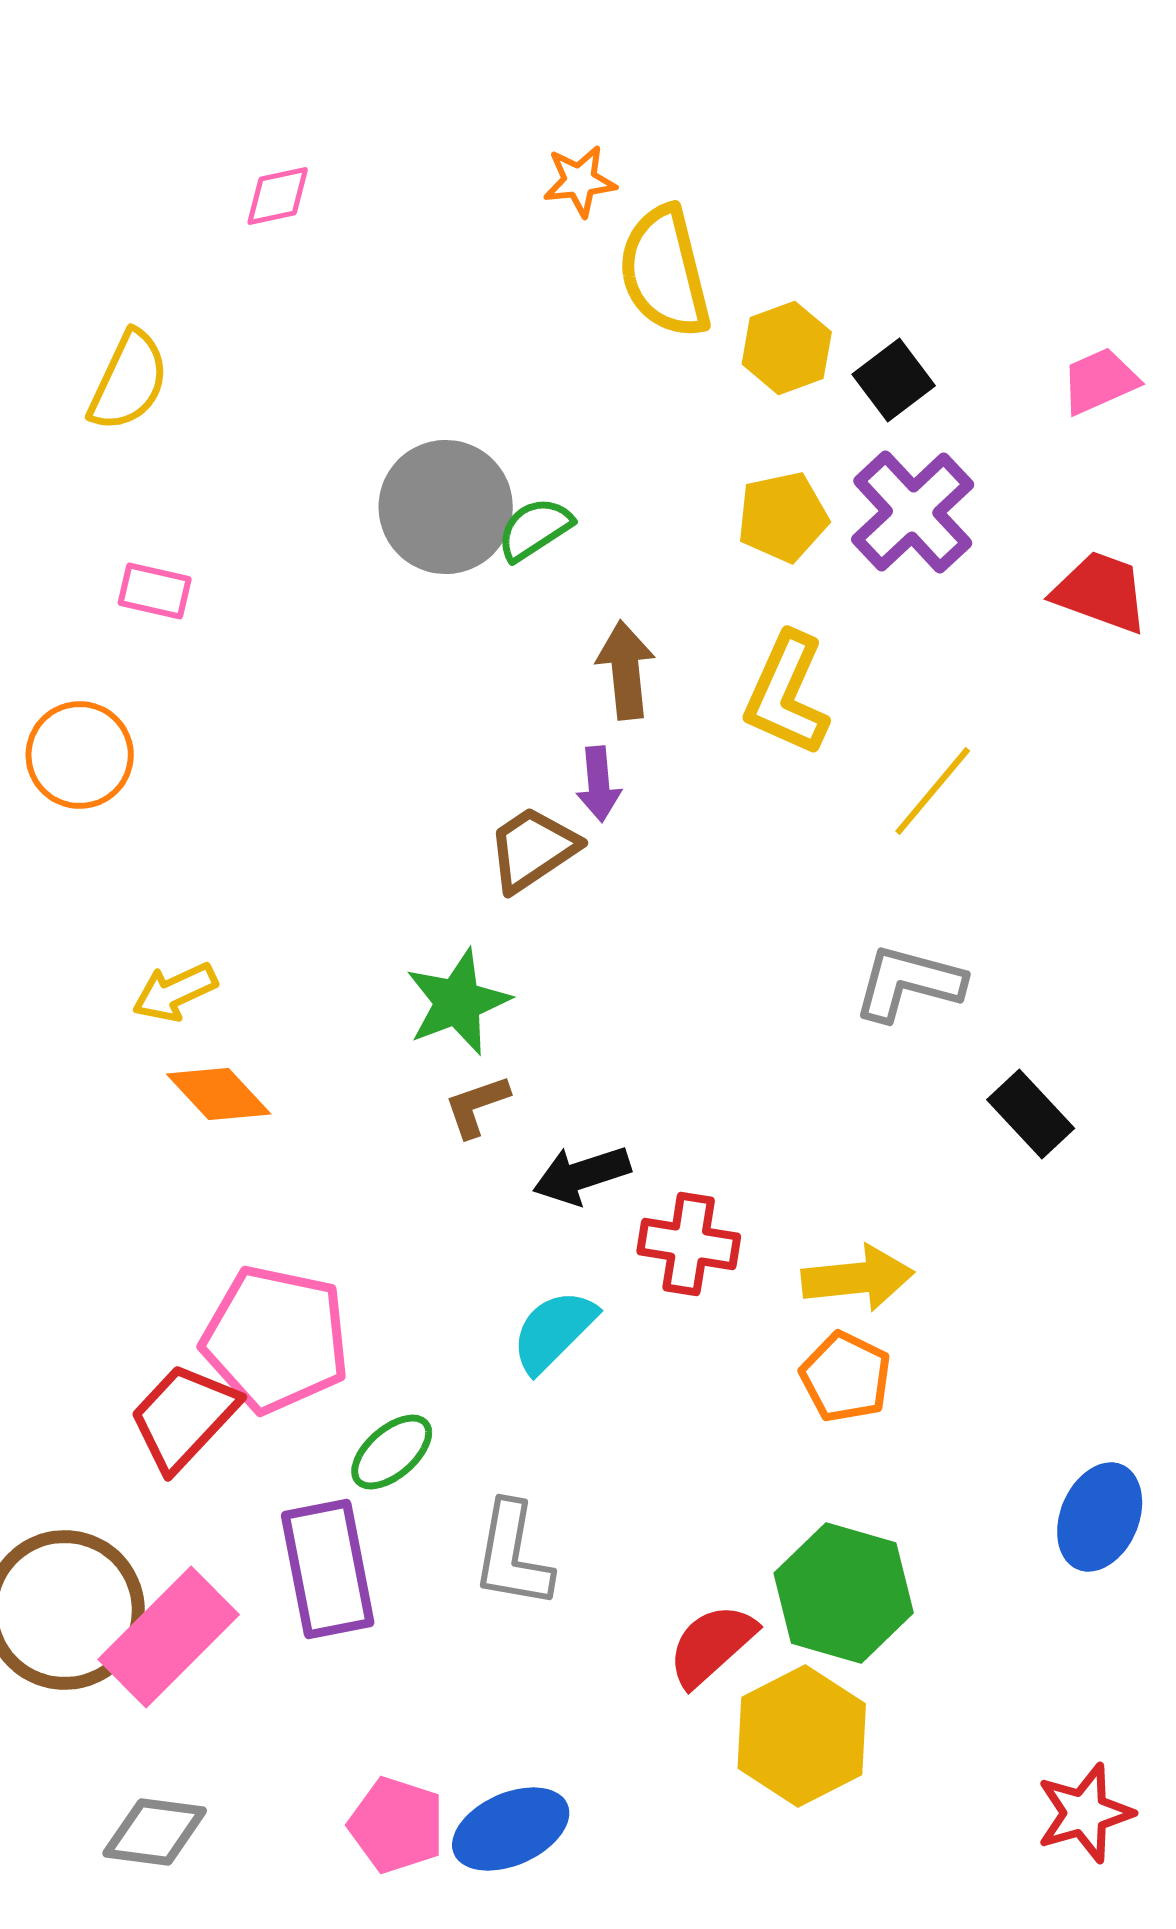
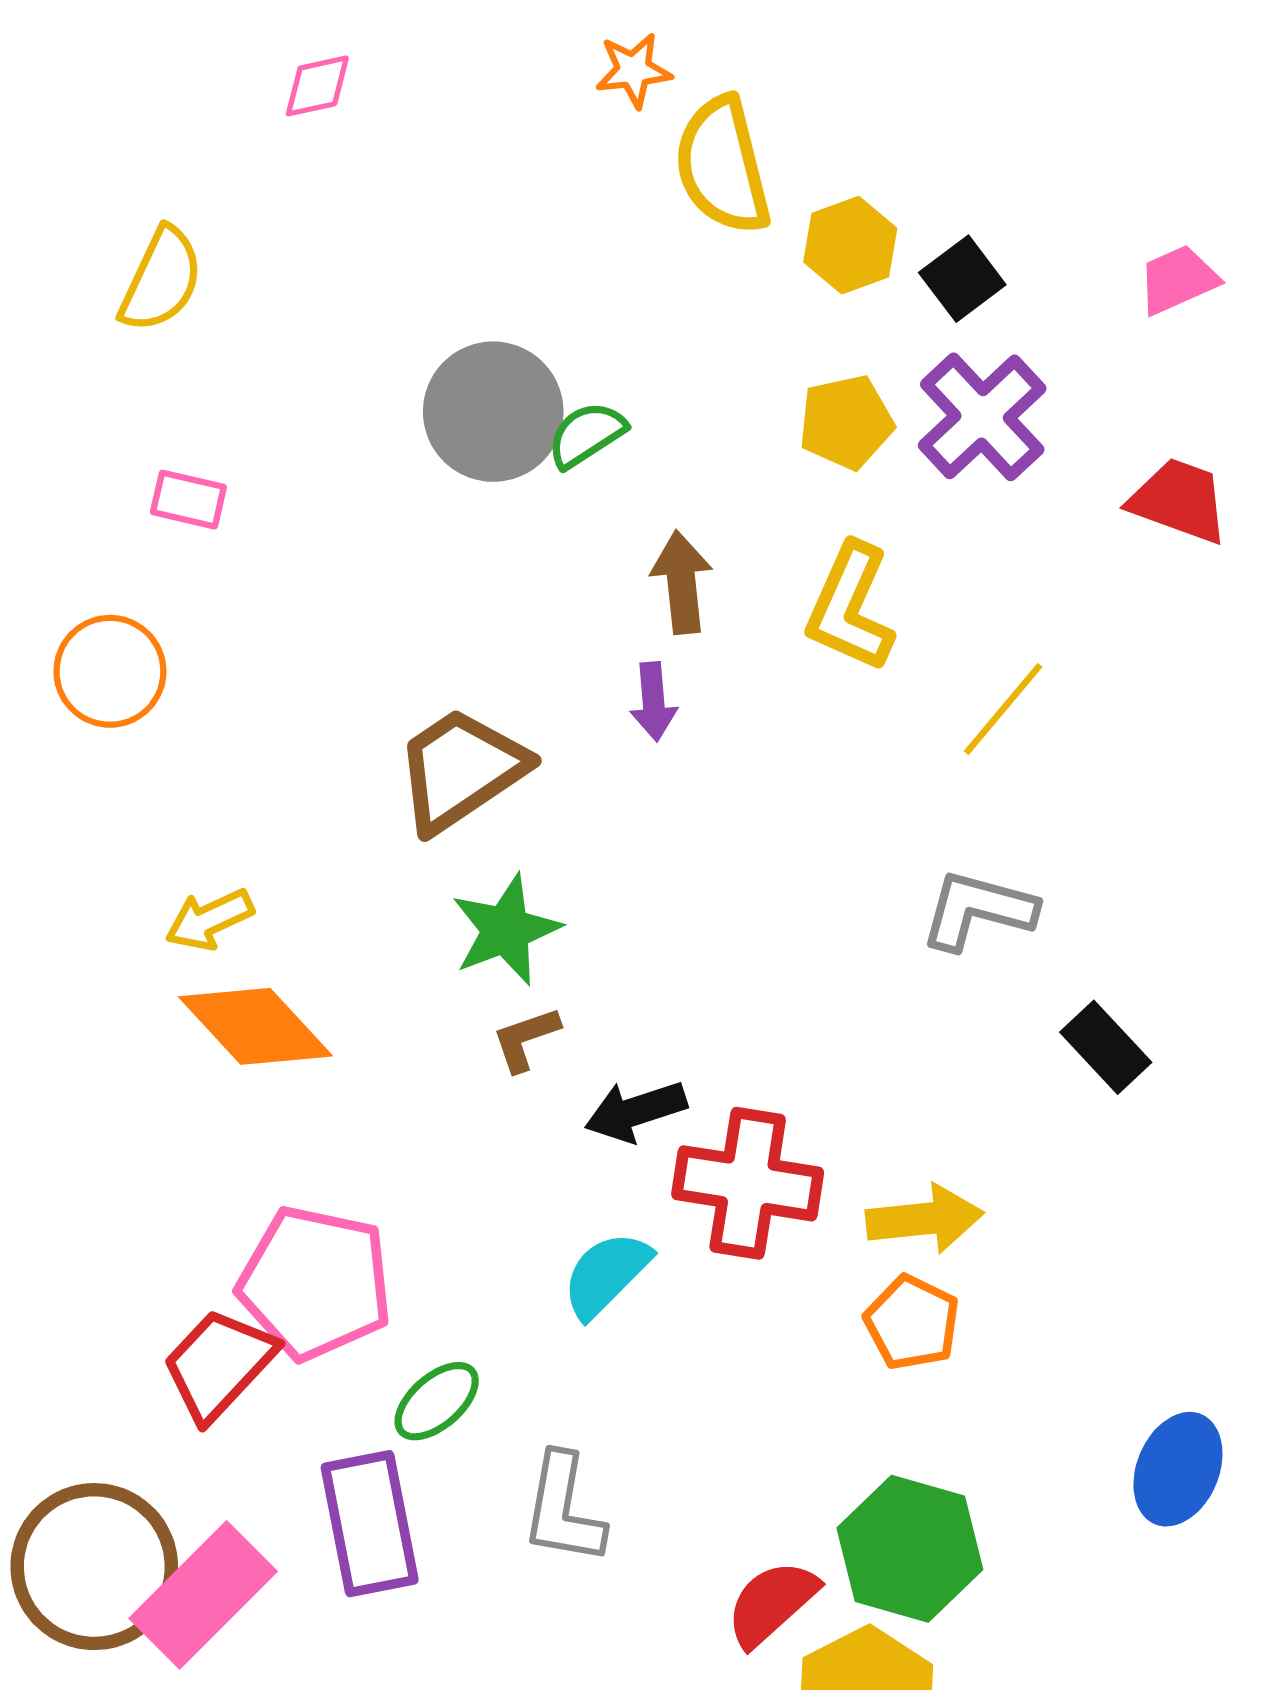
brown trapezoid: (533, 849) -> (461, 770), moved, size x1.4
orange diamond: (219, 1094) -> (255, 1026), size x1.4
red cross: (689, 1244) -> (748, 1183), size x1.4

